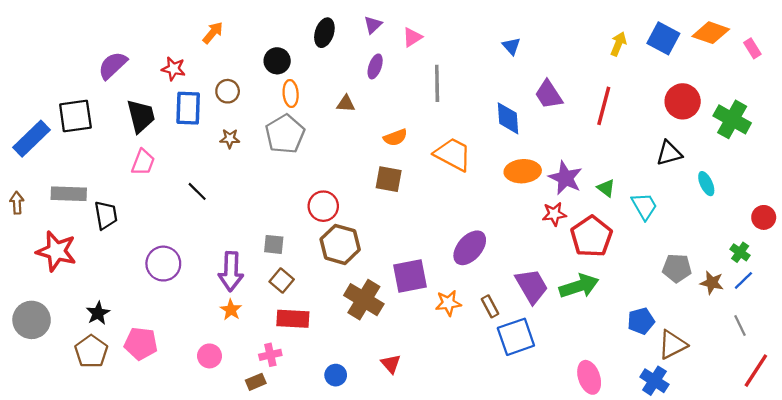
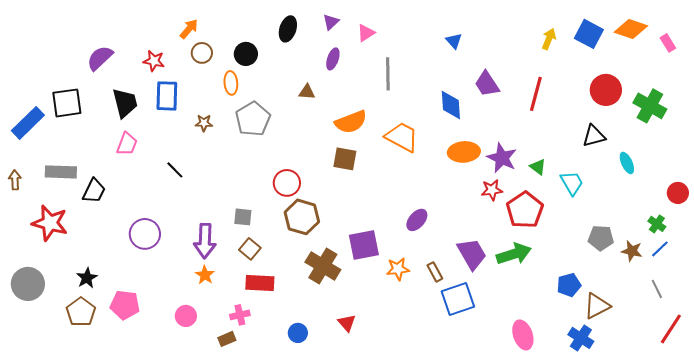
brown circle: (228, 91) -> (202, 53), moved
orange ellipse: (291, 93) -> (231, 83), moved
orange semicircle: (395, 137) -> (351, 122), size x1.5
black trapezoid: (106, 215) -> (94, 191), turned 36
purple ellipse: (470, 248) -> (417, 220), size x0.7

